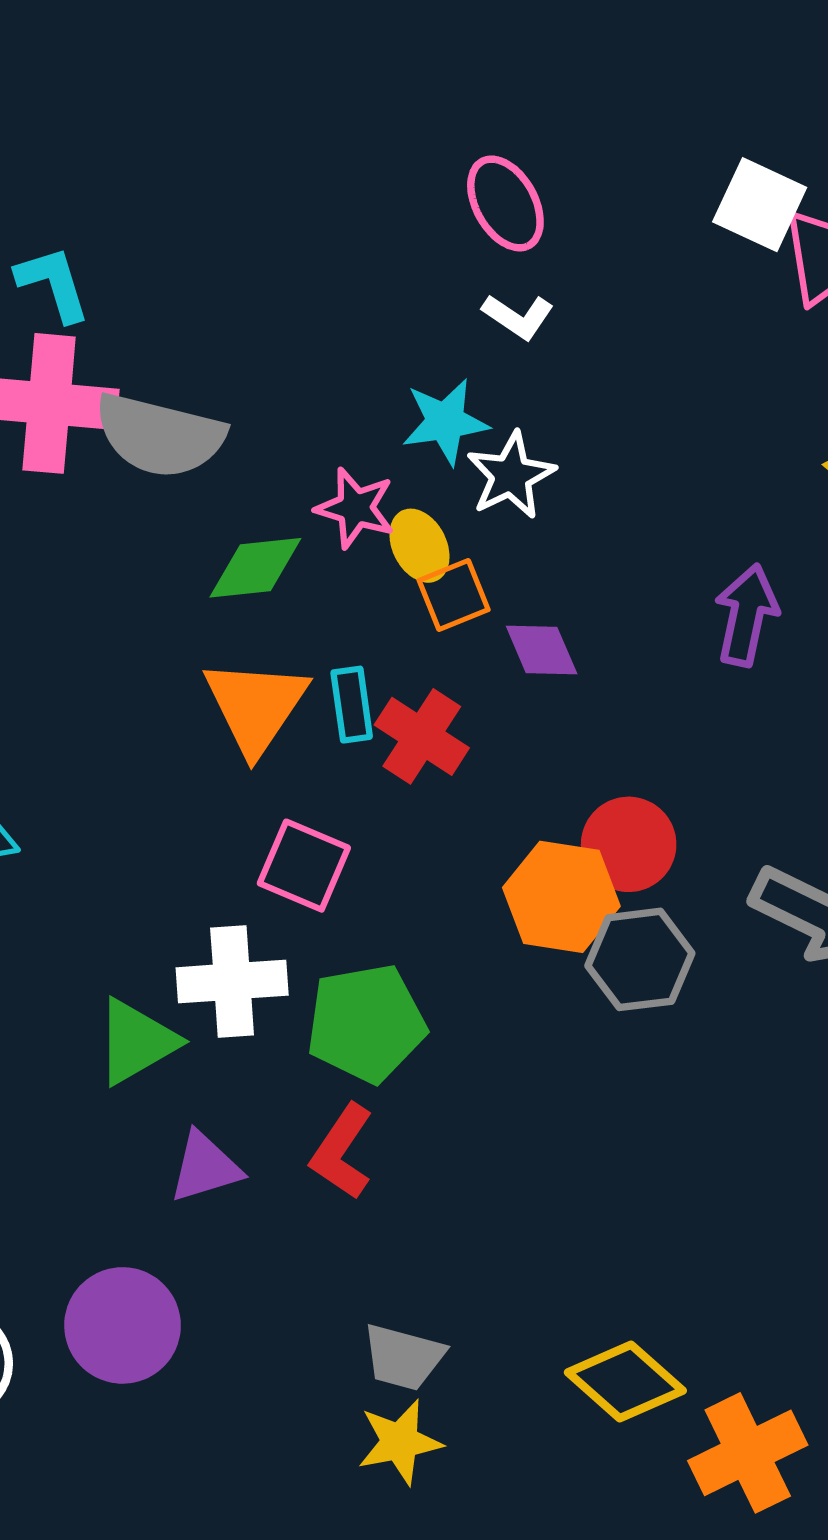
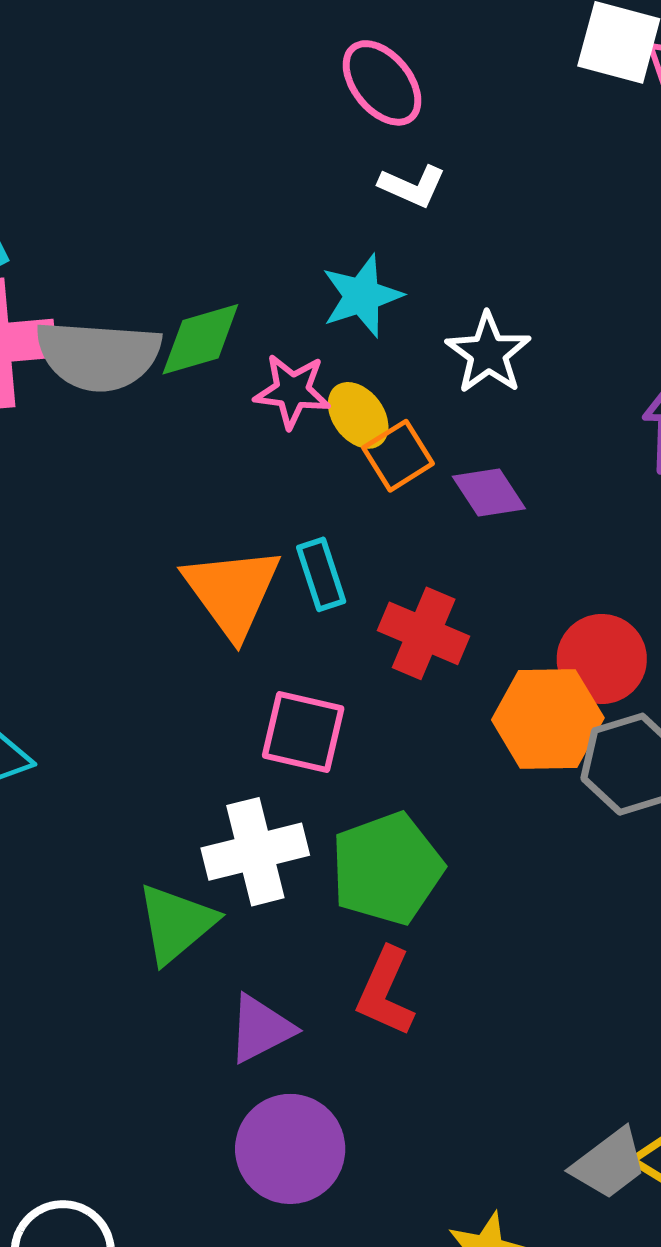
white star: (511, 475) -> (488, 353), moved
green diamond: (255, 568) -> (200, 339), moved
red cross: (422, 736) -> (424, 633), moved
purple circle: (123, 1325) -> (290, 1149), moved
gray trapezoid: (403, 1357) -> (609, 1164), moved, turned -42

